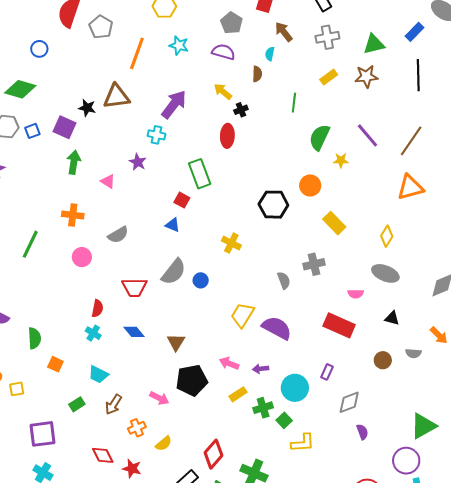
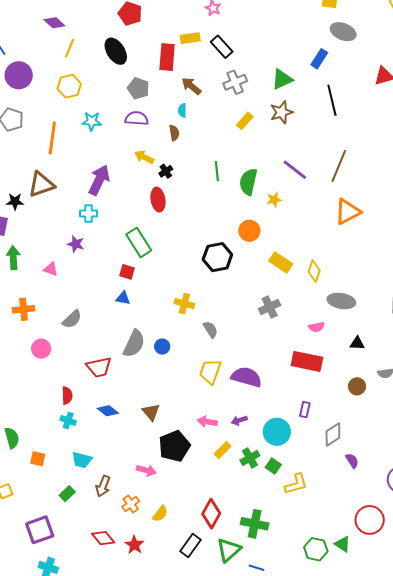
green line: (294, 103) -> (217, 171), moved
yellow diamond: (387, 236) -> (314, 271), moved
gray semicircle: (284, 280) -> (210, 329), moved
red star: (132, 469) -> (134, 545), turned 30

